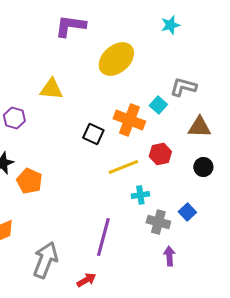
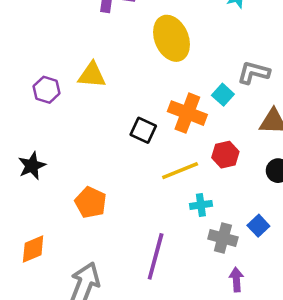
yellow ellipse: (116, 59) -> (172, 38), turned -72
purple hexagon: (14, 118) -> (47, 90), moved
orange pentagon: (29, 181) -> (91, 202), moved

